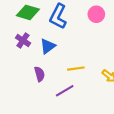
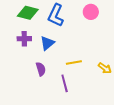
purple cross: (23, 40) -> (24, 39), turned -32
purple line: (65, 91) -> (65, 83), turned -72

